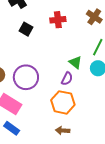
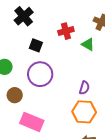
green triangle: (75, 62) -> (88, 44), moved
purple circle: (26, 77) -> (40, 74), moved

